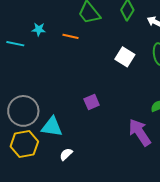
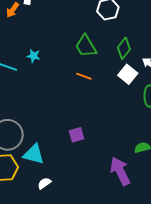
orange line: (71, 36) -> (84, 76), moved
white square: (125, 57) -> (128, 74), moved

